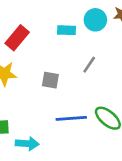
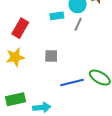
gray line: (89, 65) -> (78, 24), moved

